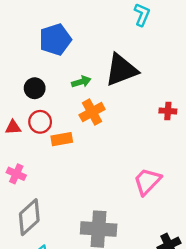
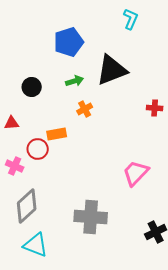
blue pentagon: (55, 40) -> (69, 42), moved
orange cross: (92, 112) -> (85, 109), size x0.7
red circle: (40, 122) -> (38, 149), moved

